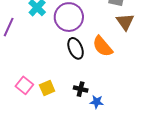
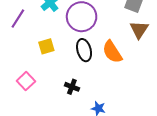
yellow square: (47, 88) -> (46, 46), moved
black cross: (81, 89) -> (72, 87), moved

